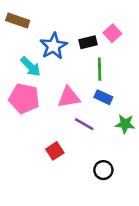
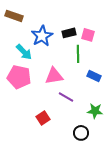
pink square: (112, 33) -> (88, 35), moved, turned -32
blue rectangle: (103, 97) -> (94, 76), moved
green star: (125, 124) -> (95, 111), moved

